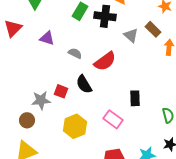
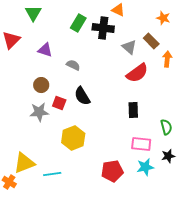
red semicircle: (105, 61) -> (137, 73), moved
pink rectangle: (113, 119) -> (141, 144), moved, turned -30
brown circle: (27, 120) -> (41, 85), moved

